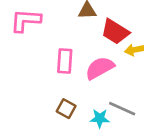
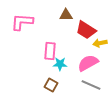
pink semicircle: (100, 68) -> (88, 63), moved
cyan star: (100, 118) -> (60, 64), moved

